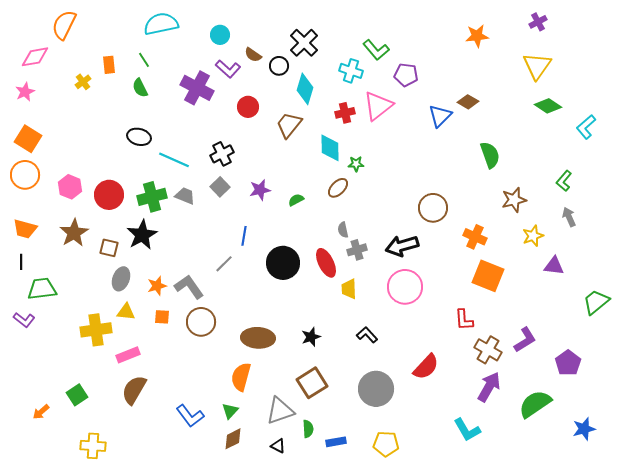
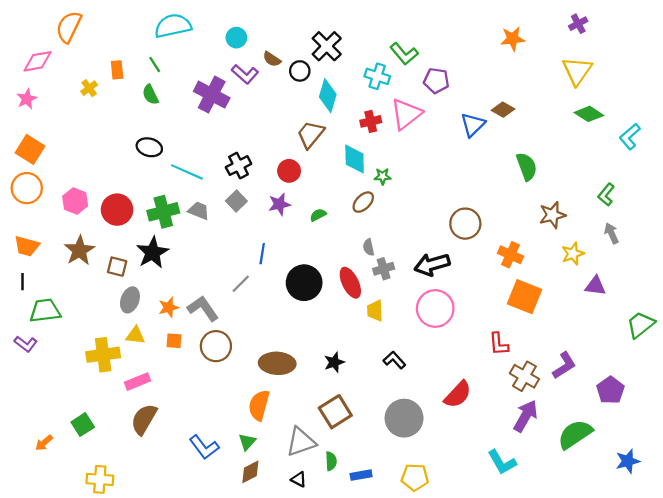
red circle: (248, 107) -> (289, 171), moved

